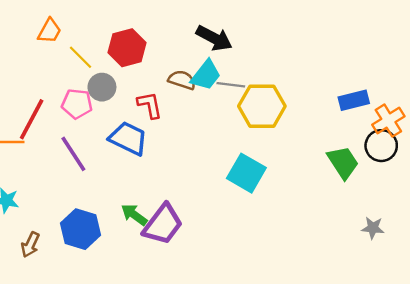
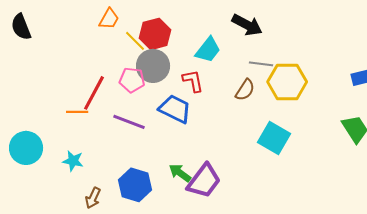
red hexagon: (127, 48) -> (155, 34), moved
cyan trapezoid: (206, 75) -> (208, 50), moved
brown semicircle: (182, 80) -> (245, 90), moved, turned 105
gray circle: (102, 87) -> (153, 66), size x1.4
purple line: (73, 154) -> (129, 122), turned -36

